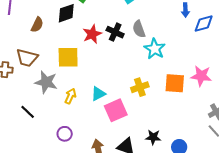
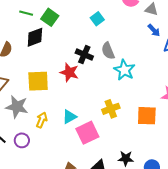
blue arrow: (185, 10) -> (154, 30), turned -40
red star: (92, 34) -> (69, 72), moved, turned -30
orange square: (175, 83) -> (147, 116), moved
purple circle: (65, 134) -> (22, 140), moved

